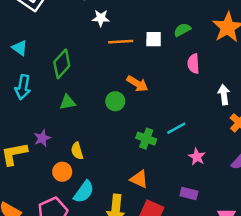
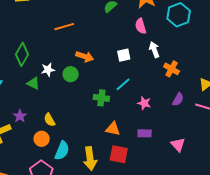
white star: (101, 18) -> (48, 70), moved
white square: (154, 39) -> (124, 55), moved
pink semicircle: (193, 64) -> (141, 26), moved
green triangle: (68, 102) -> (33, 83), turned 48
orange triangle: (139, 179) -> (113, 129), moved

